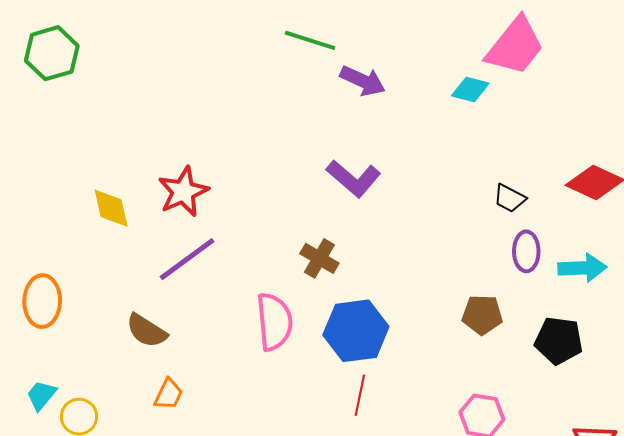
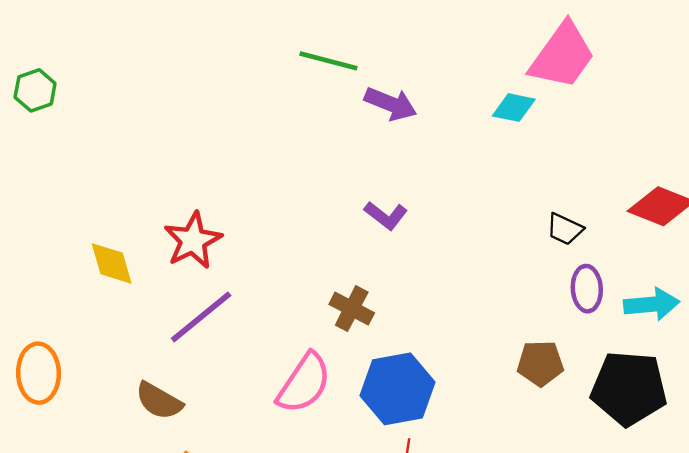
green hexagon: (52, 53) -> (35, 90), size x0.7
purple L-shape: (354, 178) -> (386, 215), size x0.7
pink semicircle: (274, 322) -> (304, 383), turned 42
black pentagon: (559, 341) -> (629, 388), size x1.4

